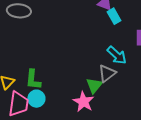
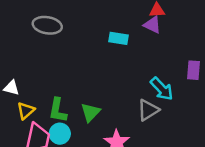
cyan rectangle: (114, 16) -> (119, 38), moved, turned -56
green triangle: (94, 86) -> (91, 112), moved

